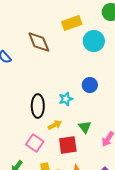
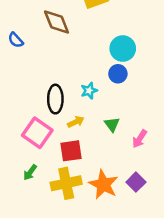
cyan circle: (94, 41) -> (123, 49), moved
pink square: (35, 143) -> (37, 133), moved, size x1.4
red square: (68, 145) -> (71, 151), moved

